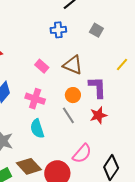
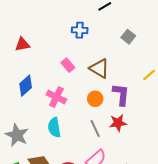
blue cross: (58, 30) -> (80, 30), moved
gray line: (68, 115) -> (95, 128), moved

